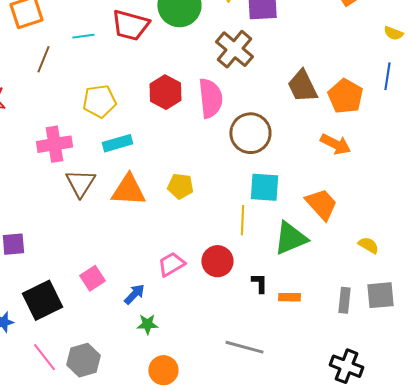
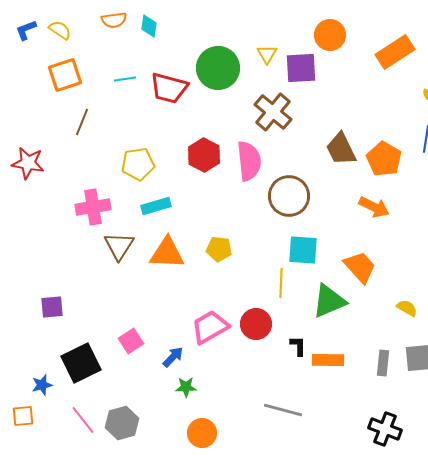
cyan line: (83, 36) -> (125, 79), moved
pink trapezoid: (171, 264) -> (210, 327), size x1.4
orange rectangle: (289, 297) -> (328, 360), size x1.4

